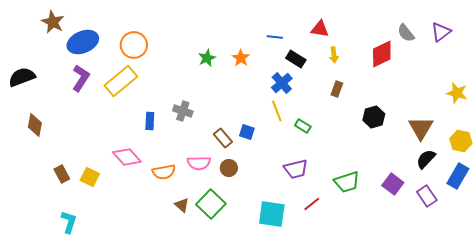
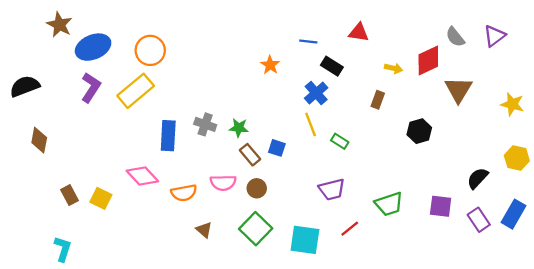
yellow arrow: (334, 55) -> (394, 68), moved, turned -70
green star: (207, 58) -> (239, 128), moved, turned 30
blue rectangle: (150, 121) -> (168, 136), size x1.5
brown triangle: (421, 128) -> (459, 90), moved
blue rectangle: (458, 176) -> (513, 214), moved
purple square: (393, 184) -> (441, 206), turned -30
green square: (211, 204) -> (256, 229), moved
cyan L-shape: (69, 222) -> (63, 249), moved

